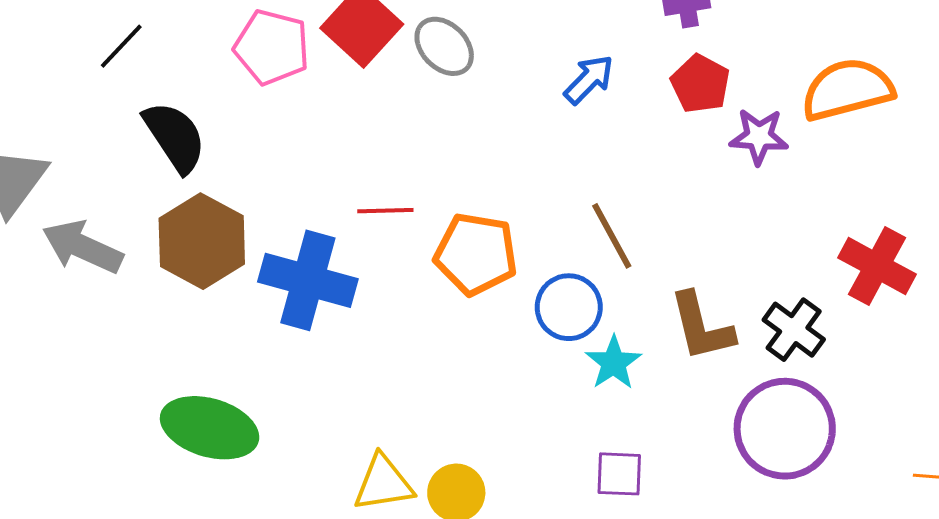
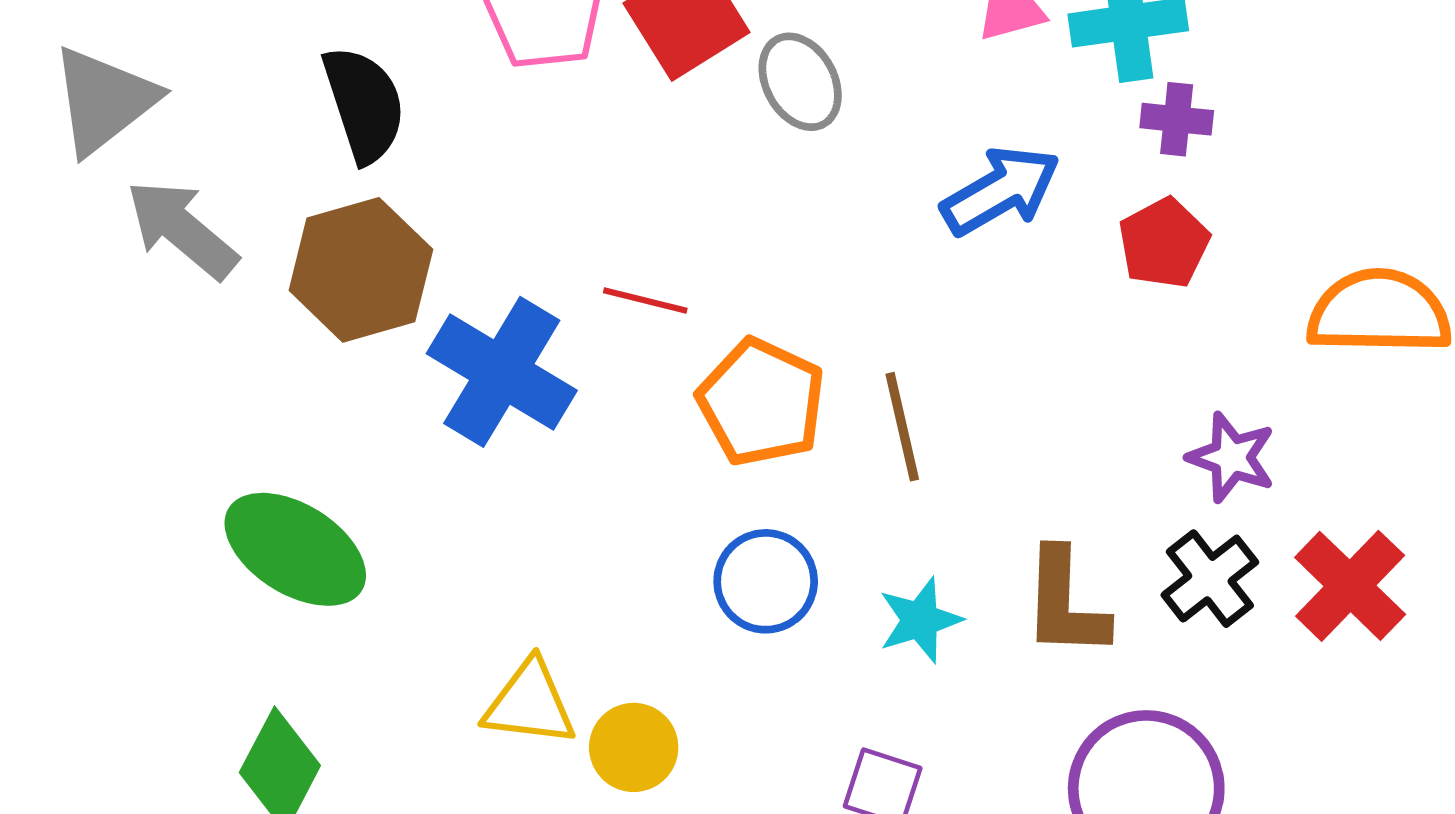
blue arrow: (589, 80) -> (1001, 191), size x1.4
purple star: (759, 137) -> (1232, 457), moved
brown line: (612, 236) -> (902, 427), moved
blue circle: (569, 307) -> (766, 581), moved
black cross: (794, 330) -> (1210, 579), moved

